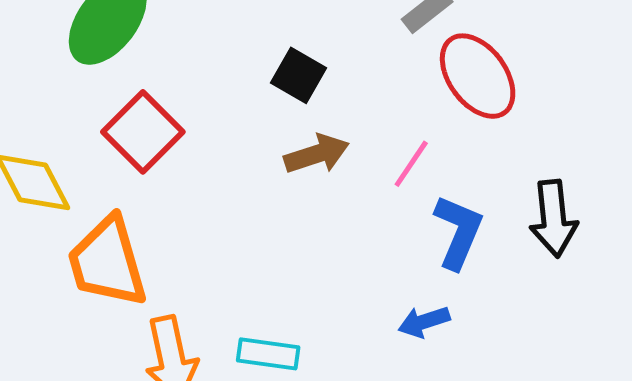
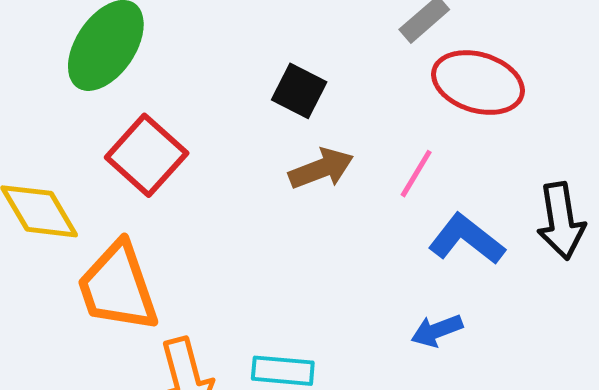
red ellipse: (478, 76) -> (478, 83), turned -34
blue L-shape: (458, 232) -> (467, 239), turned -72

